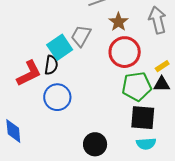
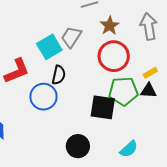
black semicircle: (51, 65) -> (59, 75), moved
black square: (143, 118) -> (103, 107), moved
cyan semicircle: (146, 144) -> (129, 149), turned -42

